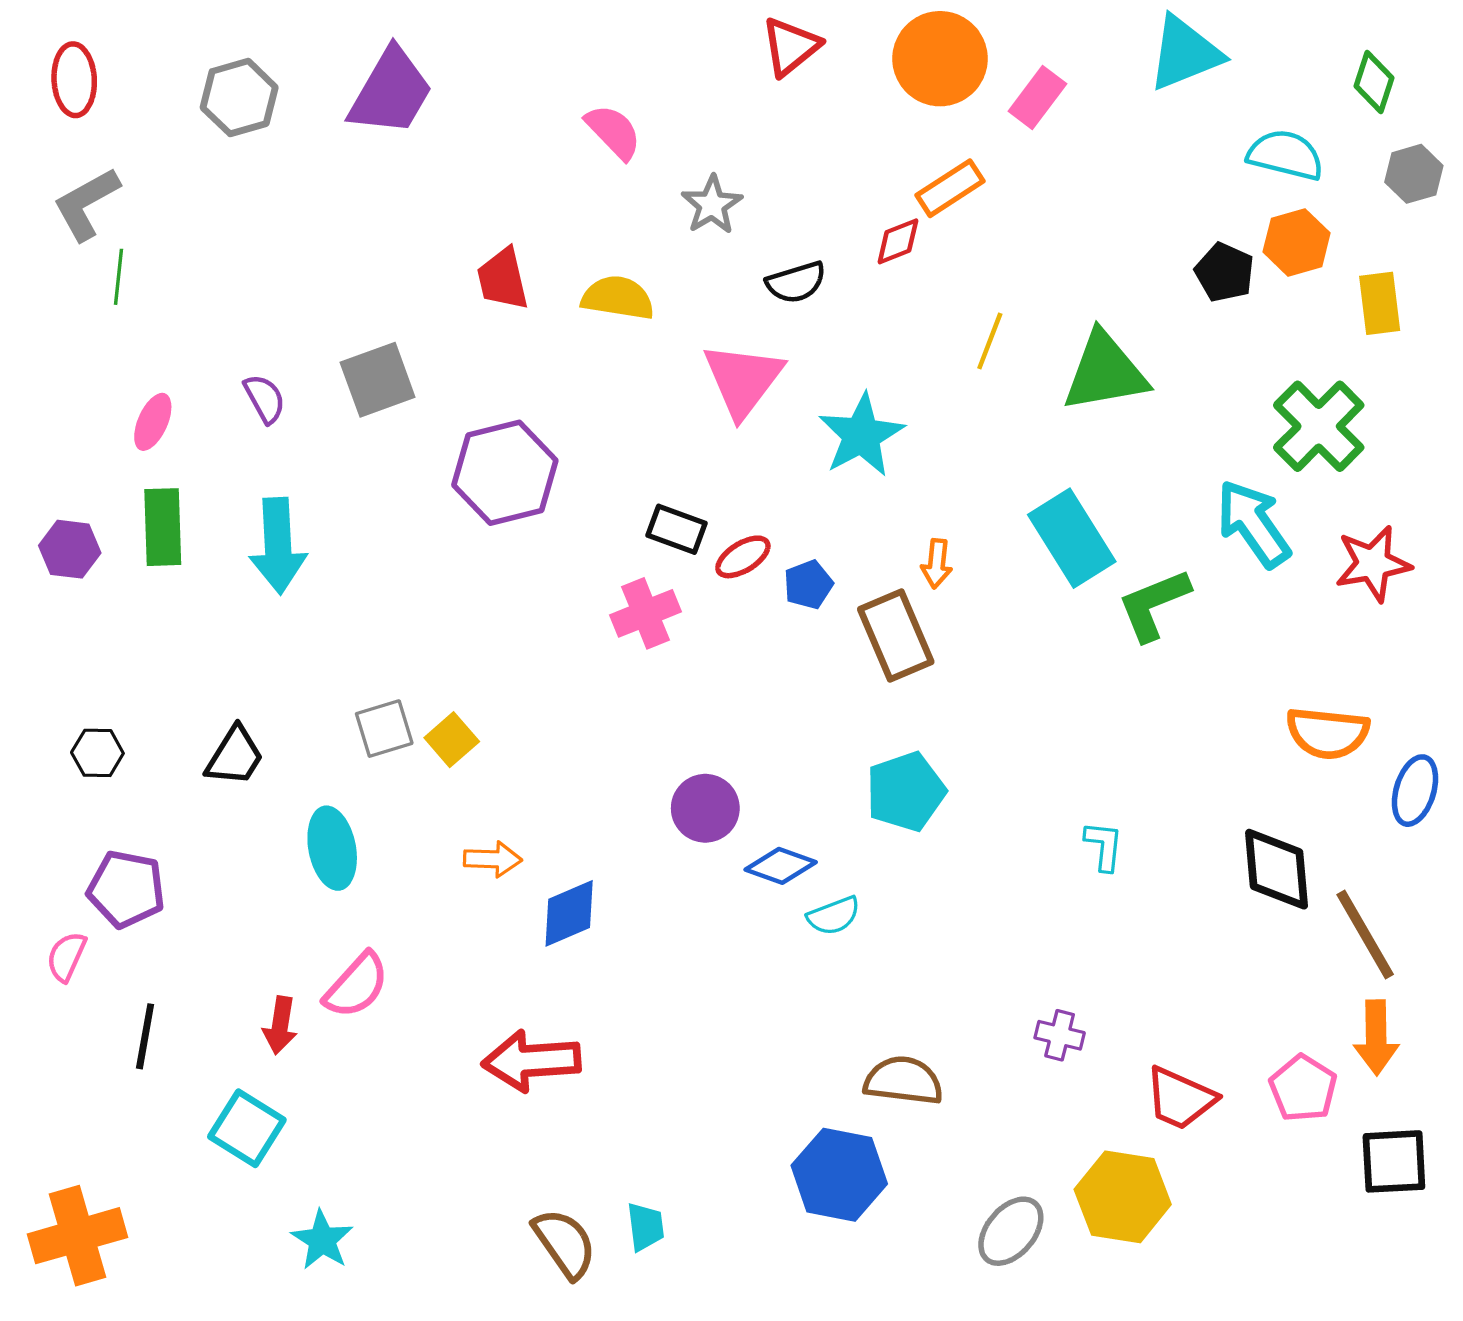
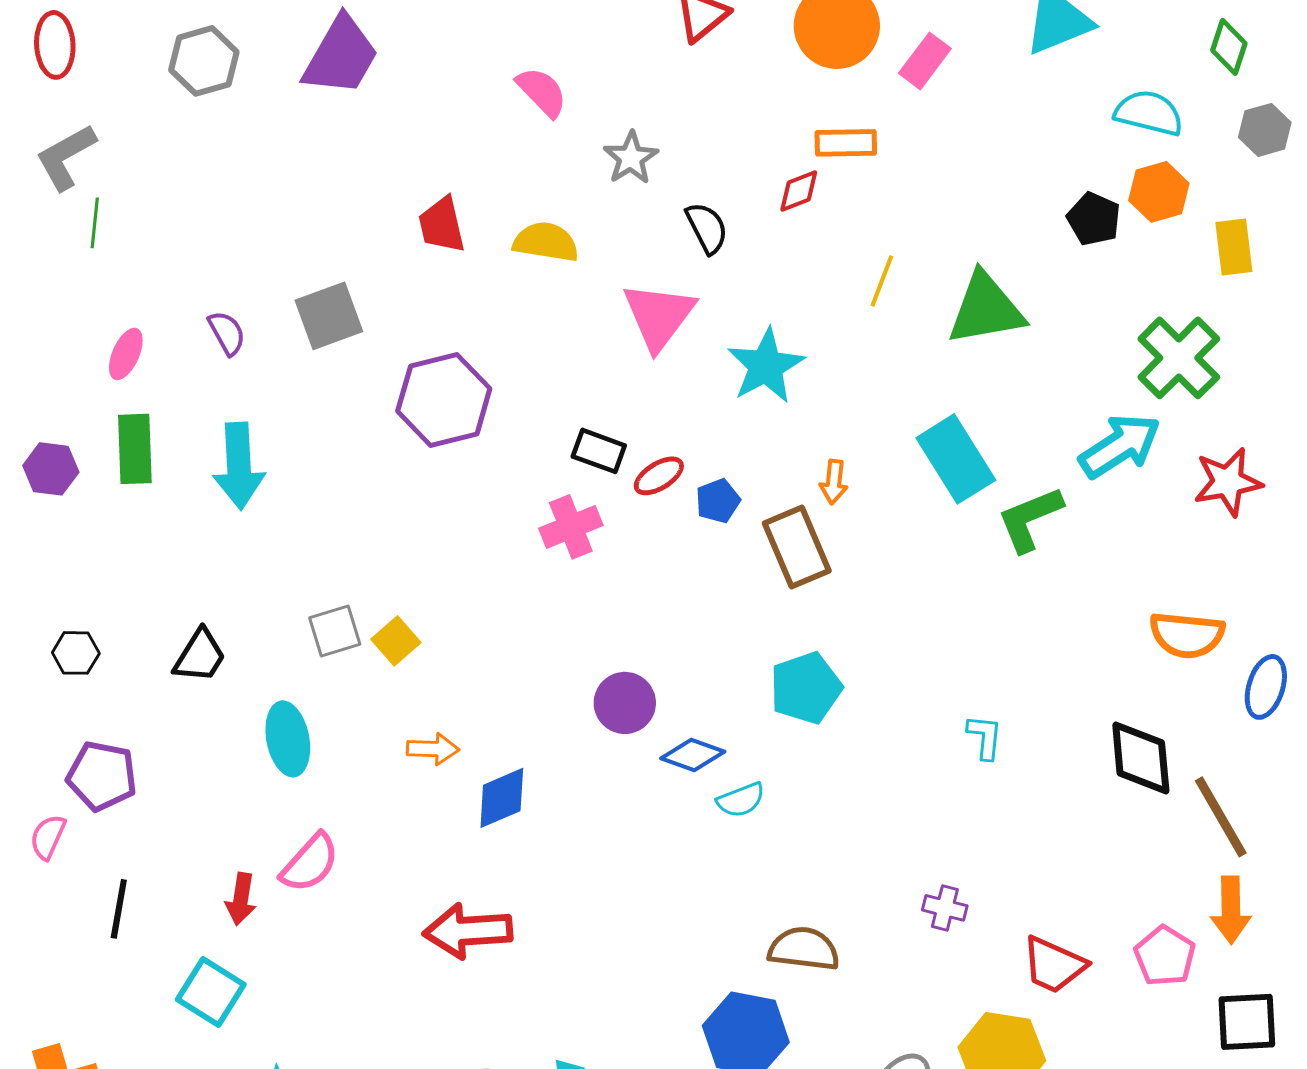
orange rectangle: (950, 188) -> (846, 143), turned 32
black semicircle: (796, 282) -> (707, 228), turned -100
cyan arrow: (1253, 524) -> (1120, 446), turned 92

